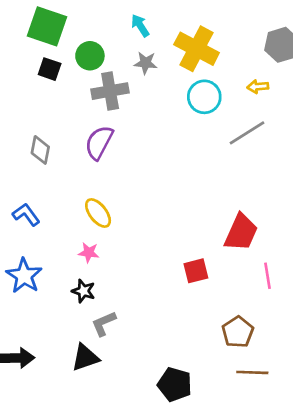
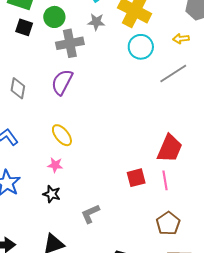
pink line: (268, 276) -> (165, 180), moved
gray L-shape: (104, 324) -> (90, 214), moved

